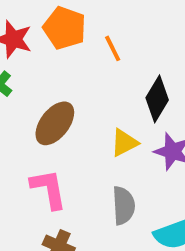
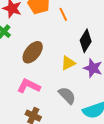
pink L-shape: (49, 189) -> (29, 86), turned -55
gray semicircle: (124, 206) -> (67, 95), turned -42

